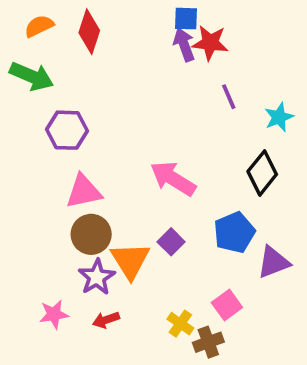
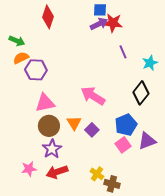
orange semicircle: (39, 26) -> (21, 58), moved
purple arrow: (184, 45) -> (99, 24), turned 84
green arrow: (32, 76) -> (17, 41), size x0.7
orange triangle: (130, 260) -> (74, 123), moved, size x0.7
pink square: (227, 305) -> (123, 145), moved
red arrow: (106, 320) -> (57, 172), size x1.5
brown cross: (208, 342) -> (112, 184), turned 35

